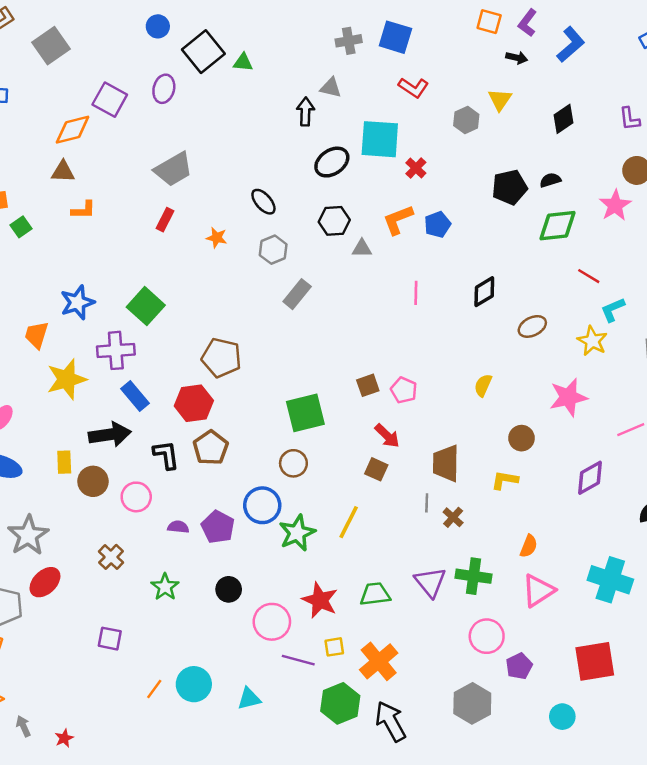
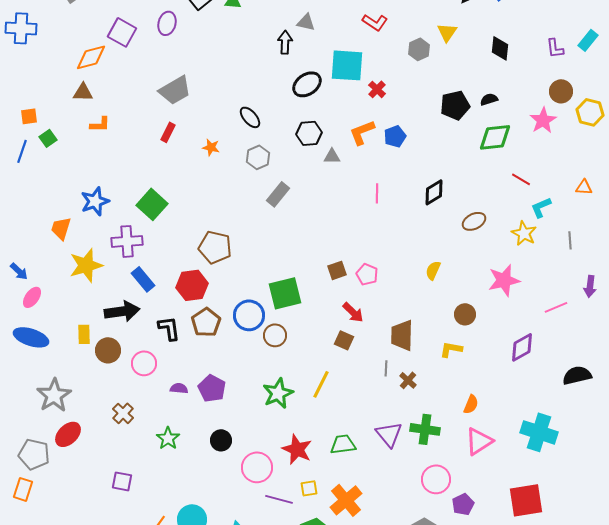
black diamond: (564, 119) -> (500, 48), turned -50
blue circle: (262, 505) -> (249, 315), moved

